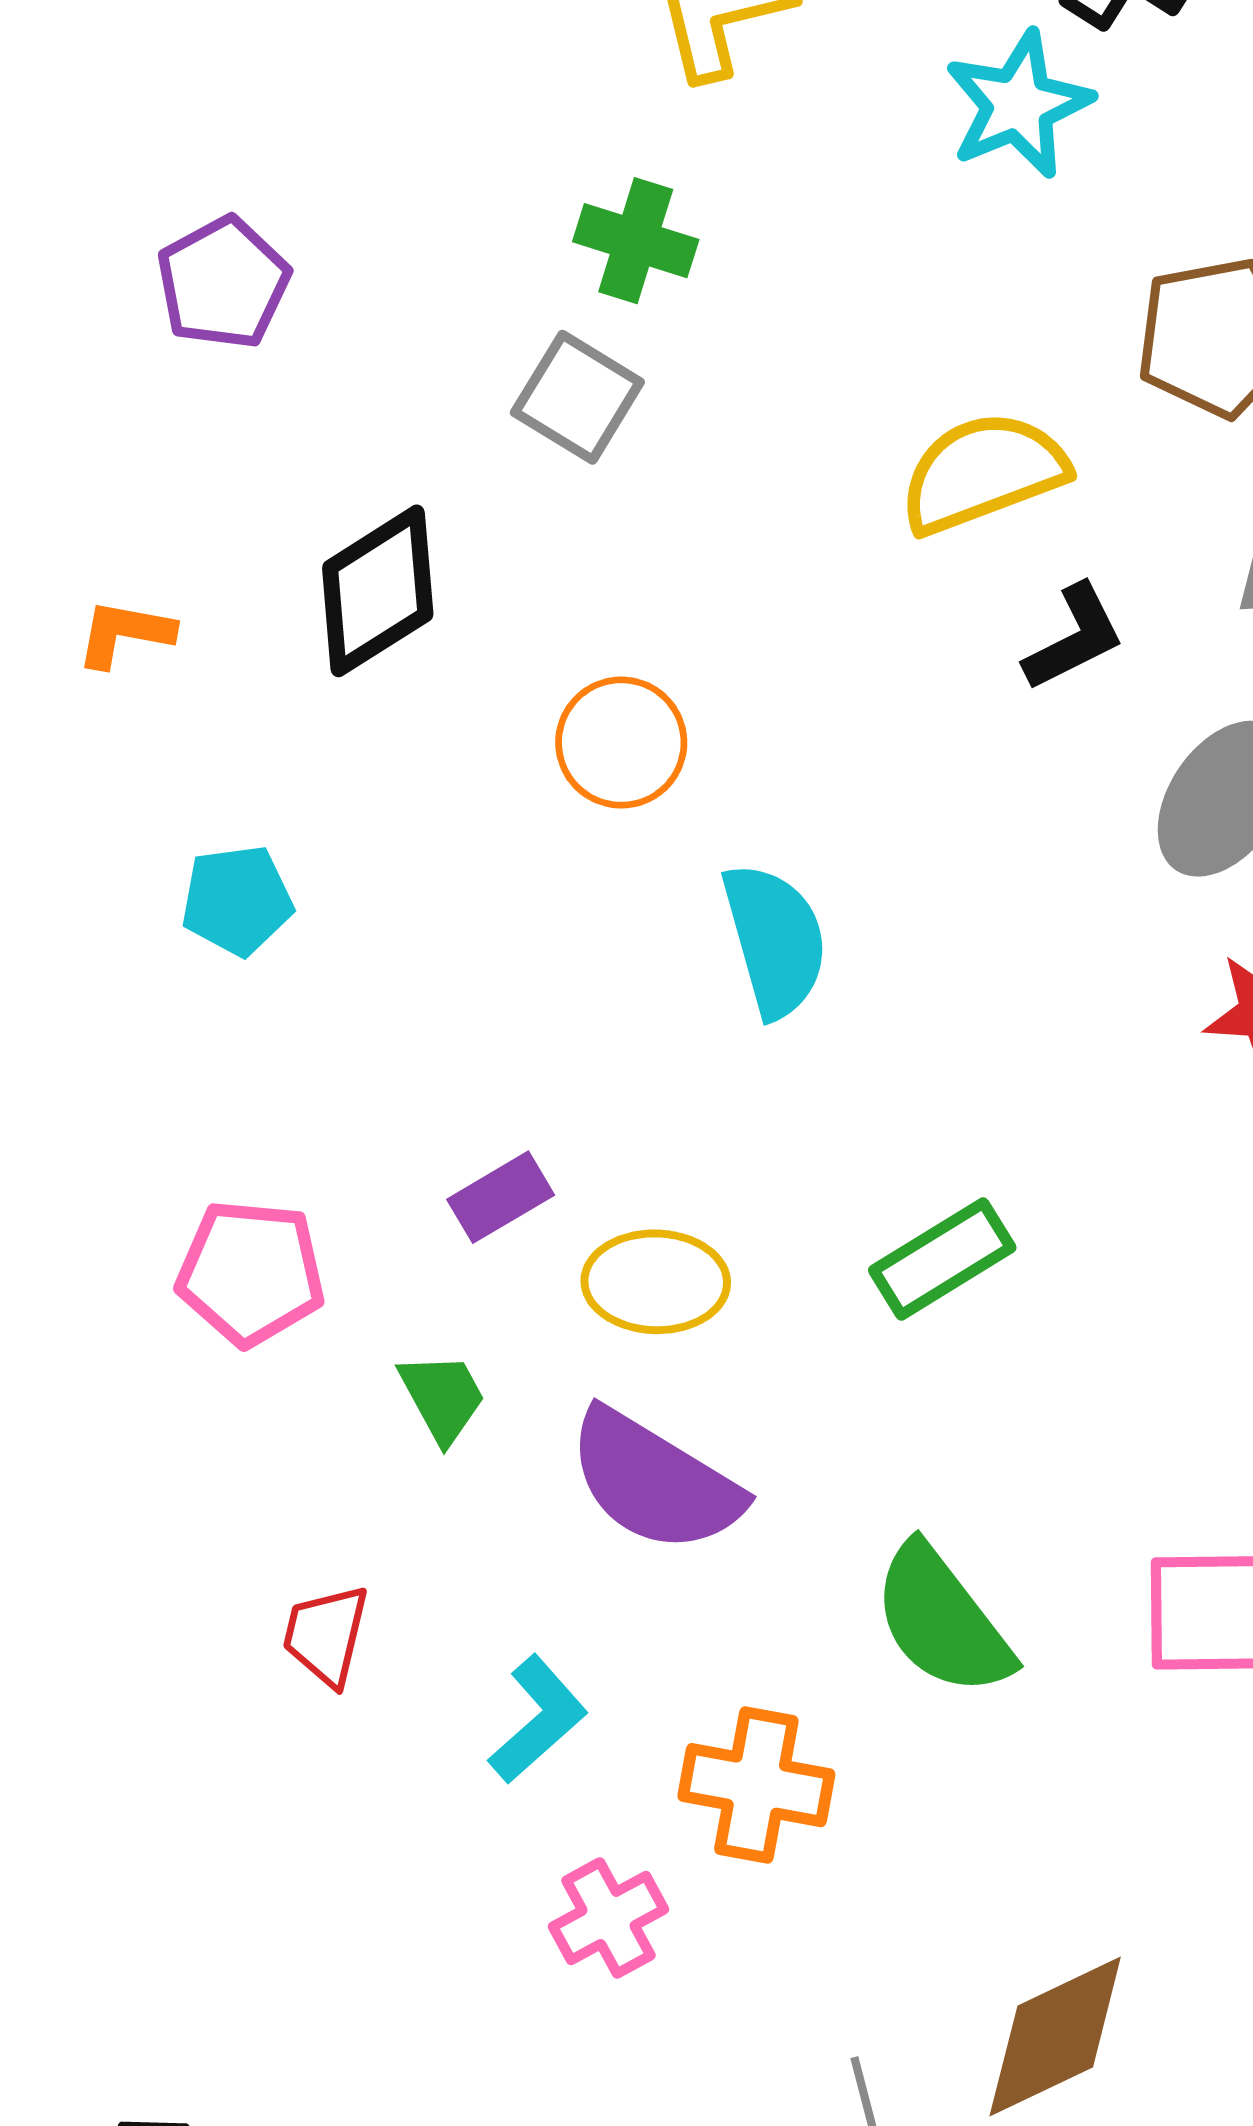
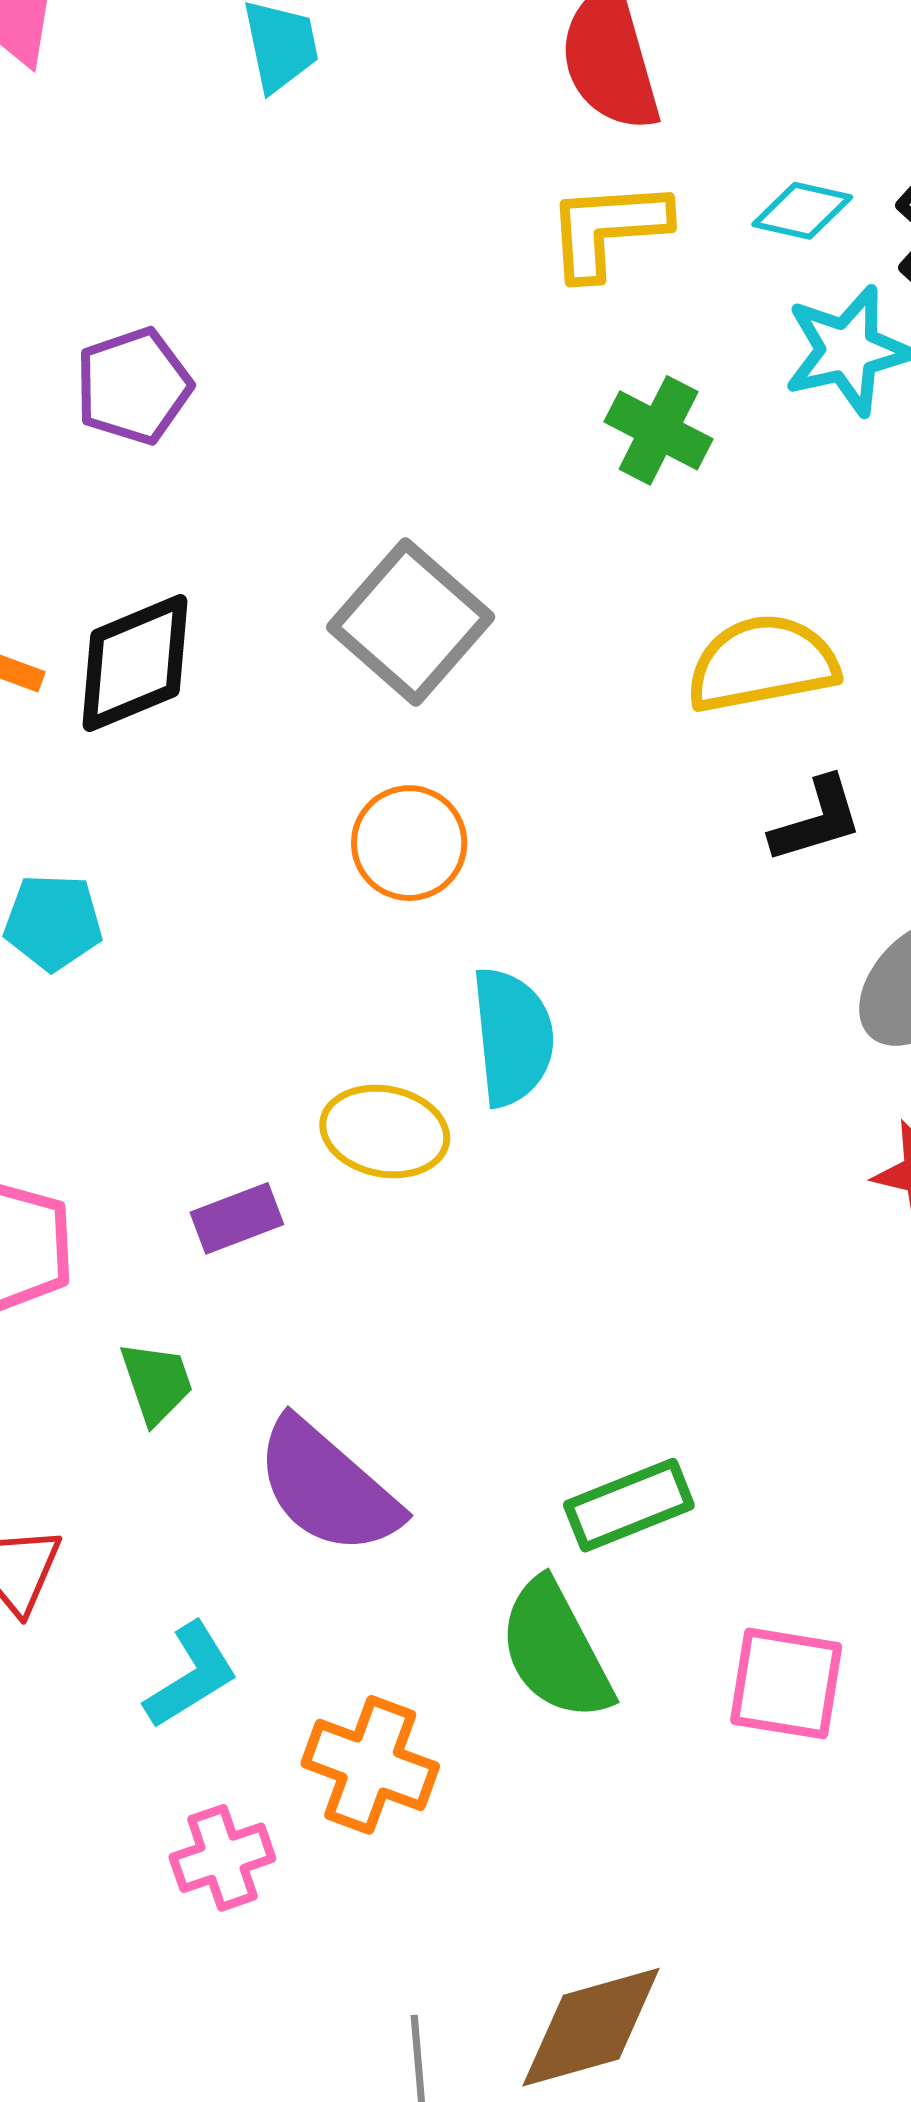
green cross: (636, 241) -> (659, 430), moved
gray square: (577, 397) -> (411, 622), moved, size x1.4
black diamond: (378, 591) -> (135, 663), moved
green rectangle: (942, 1259) -> (629, 1505), moved
yellow ellipse: (656, 1282) -> (385, 1132), moved

